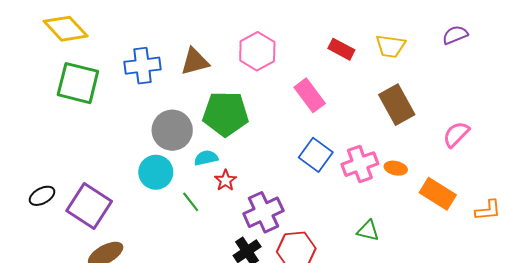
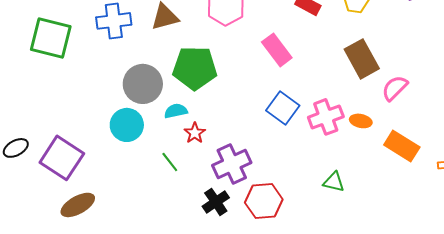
pink semicircle: (456, 134) -> (395, 88), moved
green line: (191, 202) -> (170, 162), moved

